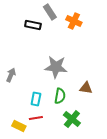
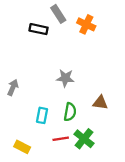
gray star: (56, 67) -> (65, 78), size x0.7
red line: (36, 118) -> (61, 139), moved

